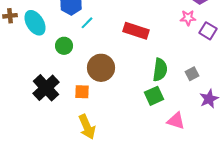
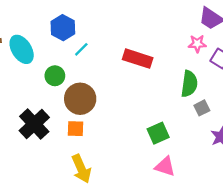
brown circle: (101, 68) -> (80, 99), moved
green semicircle: (160, 70) -> (189, 84), moved
pink triangle: (176, 121) -> (165, 166), moved

